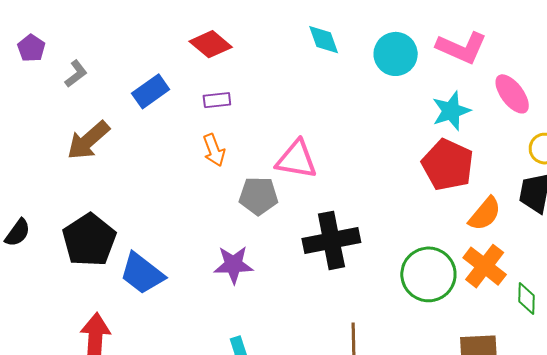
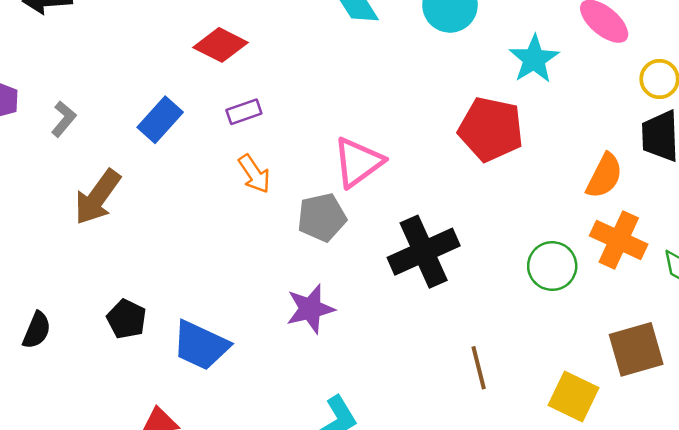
pink triangle: (296, 159) -> (358, 162), turned -33
red pentagon: (448, 165) -> (491, 129), moved
black pentagon: (89, 240) -> (127, 319), size x0.6
green circle: (428, 274) -> (552, 266), size x0.7

